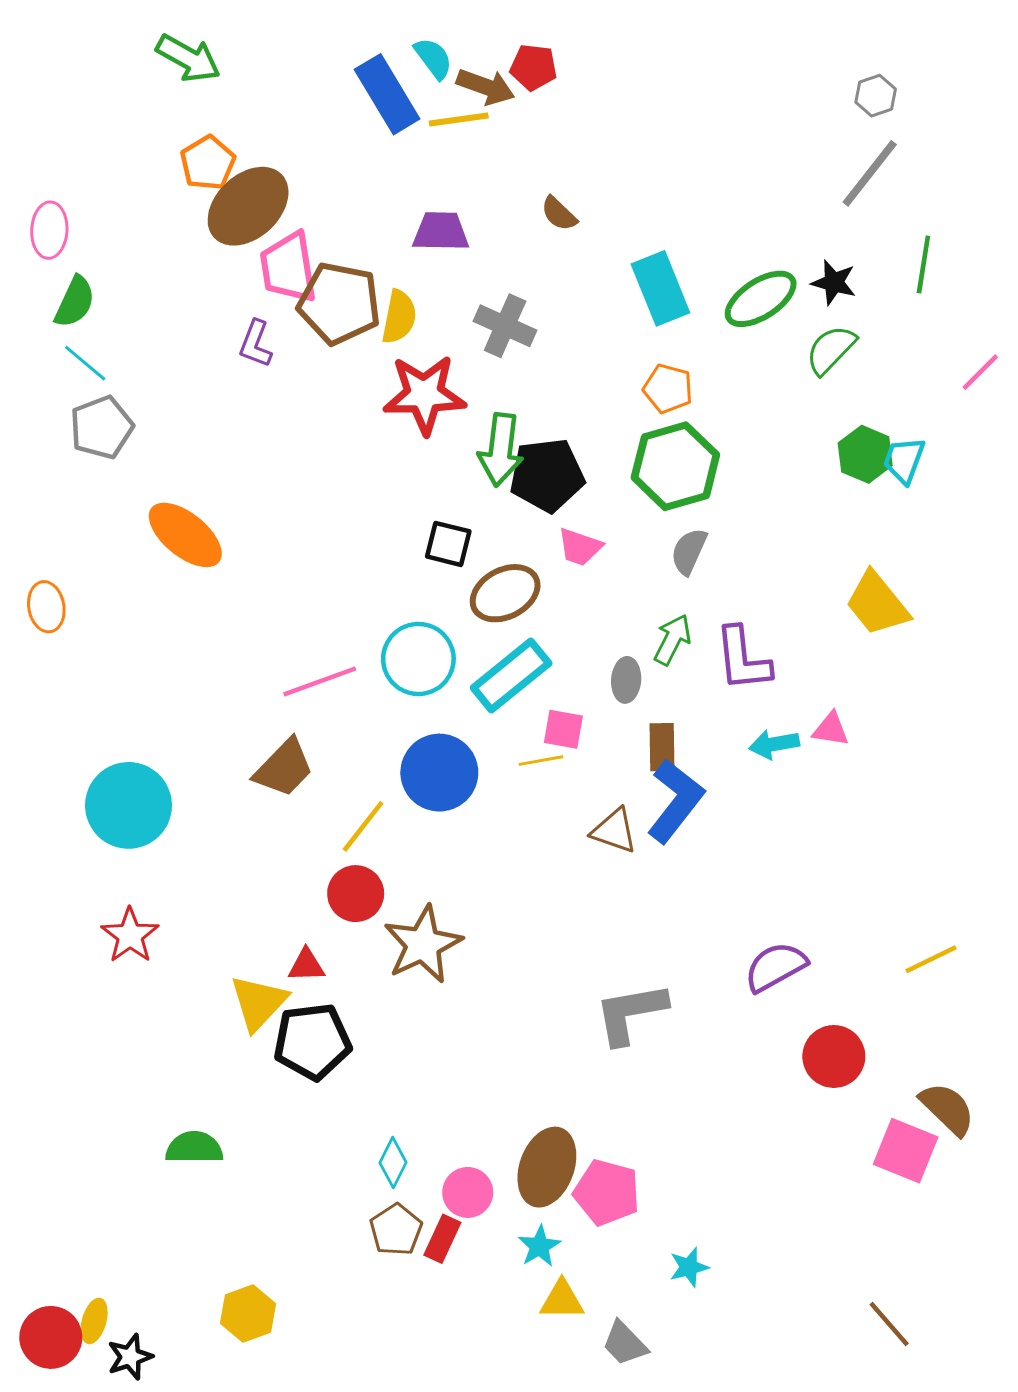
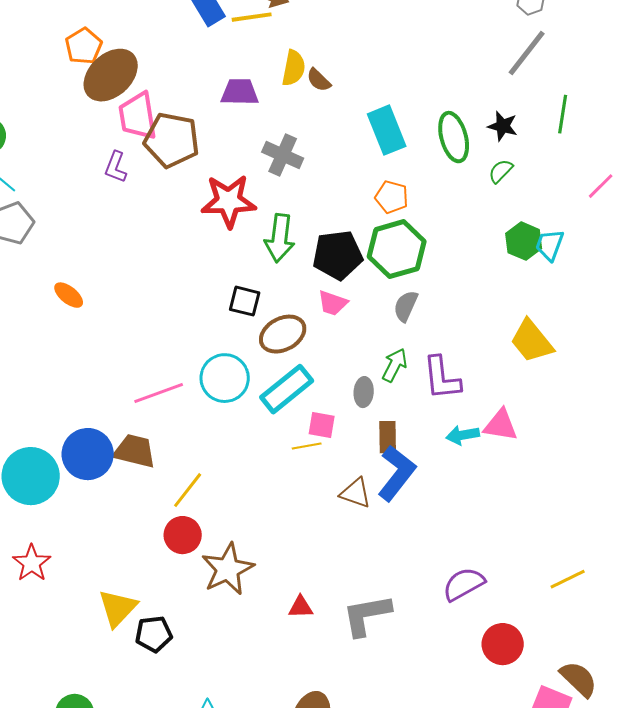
green ellipse: (761, 299) -> (454, 137), turned -72
yellow semicircle: (399, 317) -> (294, 68), moved
green semicircle: (831, 350) -> (501, 171), size x0.7
black pentagon: (547, 475) -> (338, 255), moved
orange ellipse: (185, 535) -> (69, 295), size x0.6
pink triangle: (831, 729) -> (501, 425), size x1.4
brown trapezoid: (284, 768) -> (135, 451), turned -120
blue circle: (439, 773) -> (88, 454), moved
red triangle: (306, 965) -> (301, 607), moved
black pentagon: (312, 1042) -> (154, 634), size x0.7

